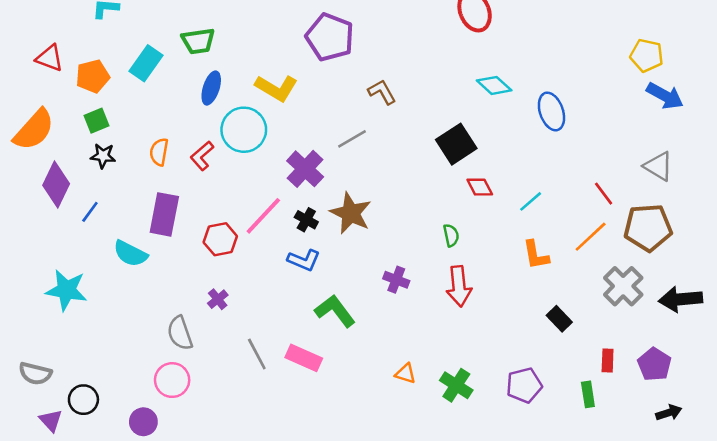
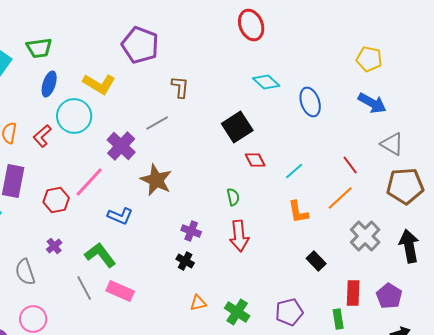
yellow pentagon: (647, 55) -> (369, 59), moved
brown L-shape: (382, 92) -> (180, 87), turned 35
blue arrow: (665, 96) -> (372, 103), moved
black cross: (306, 220) -> (185, 261), moved
brown pentagon: (648, 228) -> (405, 186), moved
black arrow: (681, 299) -> (409, 246), turned 84
green L-shape: (335, 311) -> (100, 255), moved
red rectangle: (608, 360) -> (353, 293), size x1.4
orange triangle: (405, 374) -> (198, 303), turned -30
pink circle: (172, 380) -> (33, 319), moved

